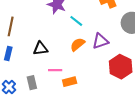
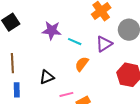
purple triangle: (100, 41) -> (104, 44), moved

